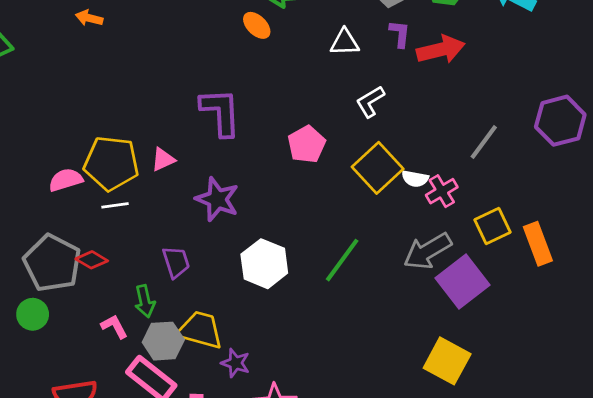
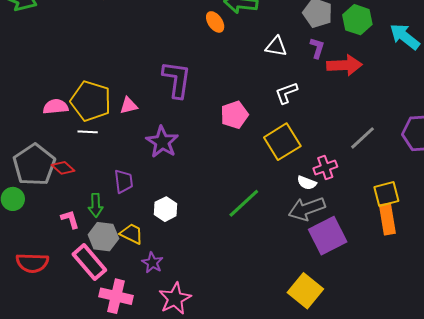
white semicircle: (415, 179) -> (307, 183), moved
yellow square: (492, 226) -> (386, 194), moved
white hexagon: (264, 264) -> (166, 209), moved, size x0.7
yellow trapezoid: (200, 330) -> (132, 234), size x0.7

